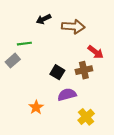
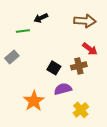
brown arrow: (73, 27) -> (85, 21), moved
green line: (24, 44) -> (23, 31), moved
orange star: (36, 107) -> (34, 101), size x1.5

